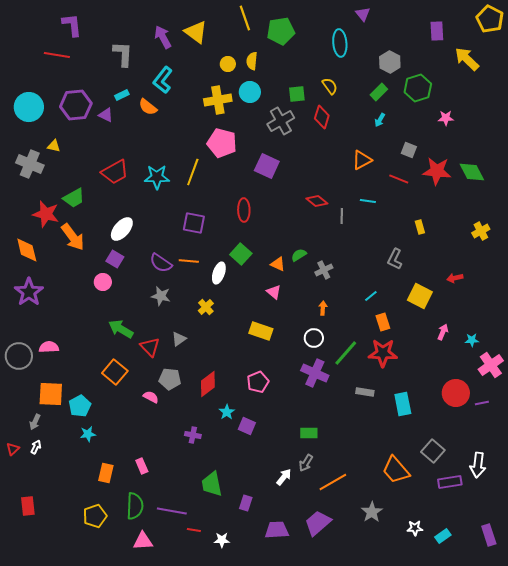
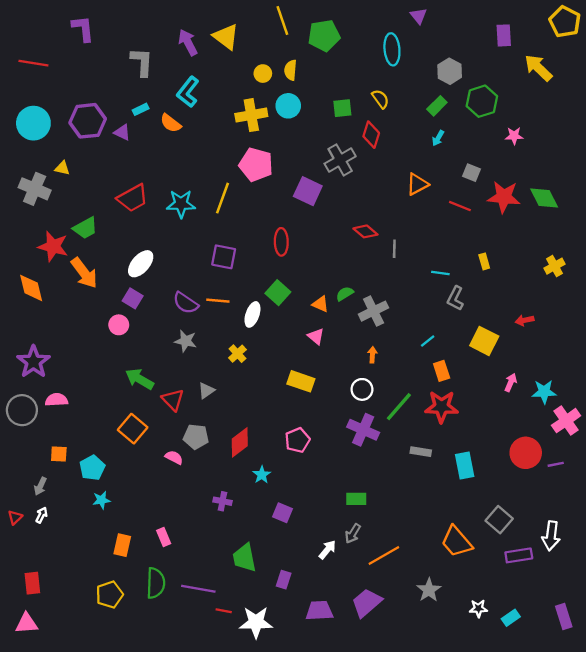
red line: (57, 55) -> (33, 63), moved
gray cross: (281, 121) -> (340, 160), moved
cyan line: (368, 201) -> (440, 273), moved
gray cross: (324, 270) -> (374, 311), size x1.4
purple star: (29, 292) -> (33, 362), moved
cyan star: (472, 340) -> (544, 392), size x1.5
orange square: (51, 394) -> (59, 454), size x0.6
purple square: (247, 426) -> (282, 513), moved
white star: (222, 540) -> (256, 622), size x1.8
pink triangle: (143, 541) -> (27, 623), moved

